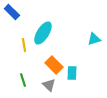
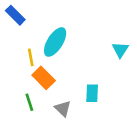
cyan triangle: (94, 39) -> (120, 50), turned -40
orange rectangle: (54, 65) -> (44, 78), moved

